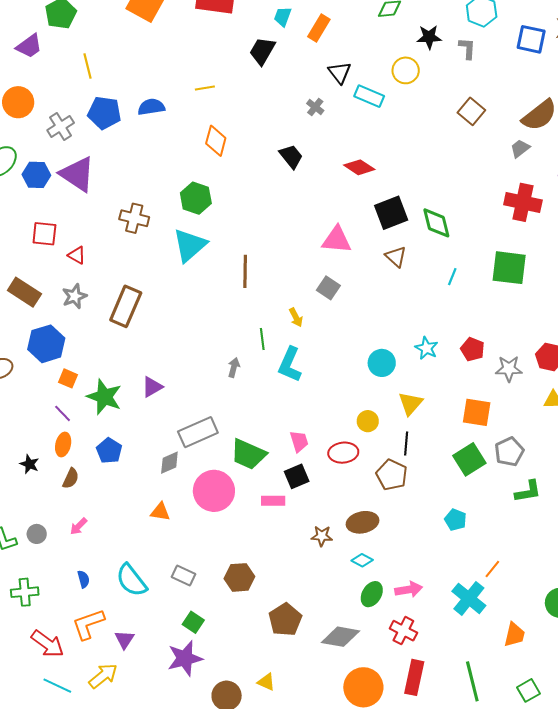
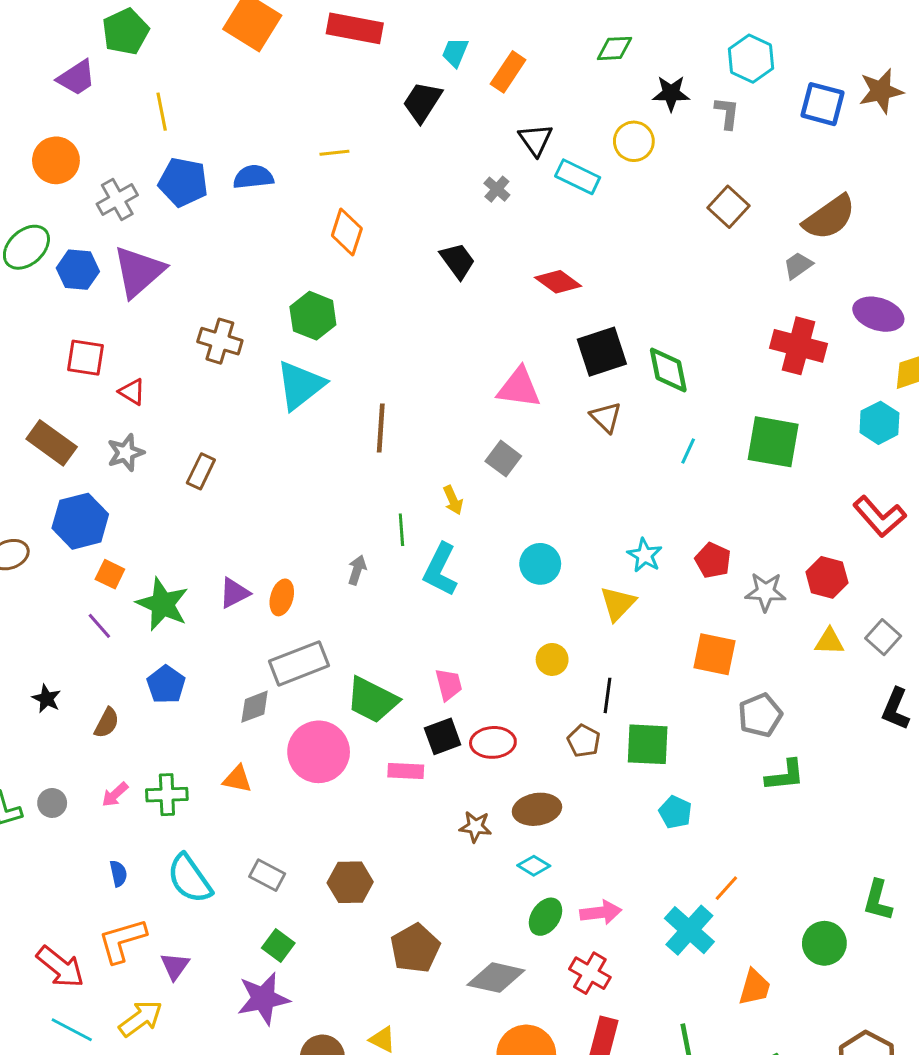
purple triangle: (77, 174) -> (139, 272), turned 42
brown rectangle: (126, 306) -> (201, 471), size x0.6
cyan circle: (382, 363) -> (540, 564), moved
yellow triangle: (410, 403) -> (618, 604), moved
orange ellipse: (63, 444) -> (282, 597), moved
red ellipse: (343, 453) -> (493, 742), moved
green square: (469, 459) -> (648, 744), moved, turned 32
brown pentagon: (392, 475) -> (584, 741), size x0.7
green cross: (25, 592) -> (167, 795), moved

